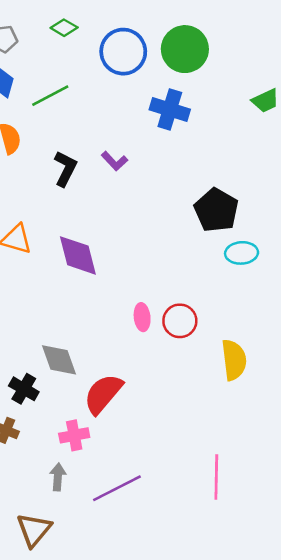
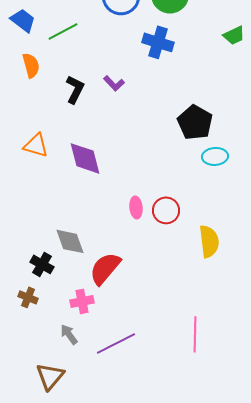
gray arrow: (58, 477) -> (69, 334), turned -40

